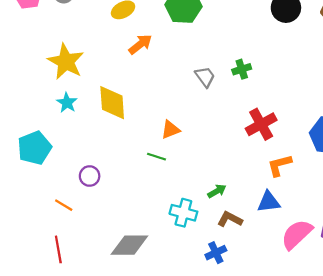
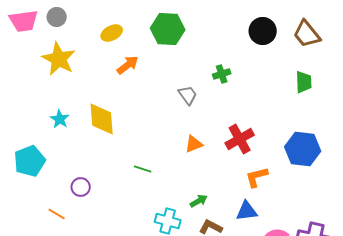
yellow star: (66, 62) -> (59, 59), moved
green cross: (242, 69) -> (222, 74), moved
orange triangle: (170, 130) -> (194, 144), moved

